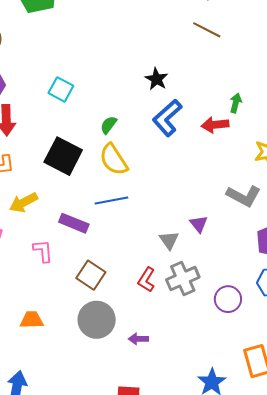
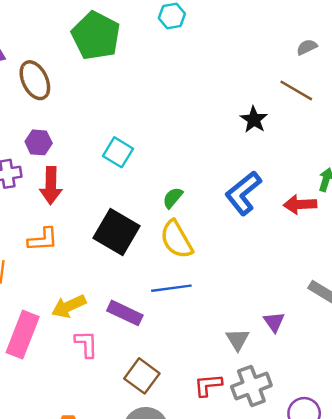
black star: (156, 79) -> (254, 120), moved
yellow arrow: (24, 202) -> (69, 306), moved
red L-shape: (146, 280) -> (208, 385), turned 50

